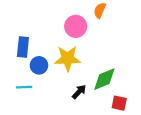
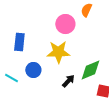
blue circle: (39, 65) -> (33, 70), moved
cyan line: (24, 87) -> (11, 78), moved, turned 32

